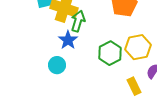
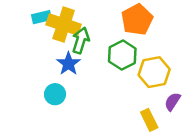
green hexagon: (110, 53) -> (122, 55), moved

